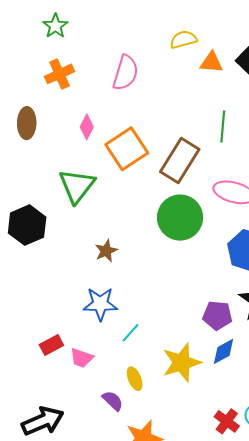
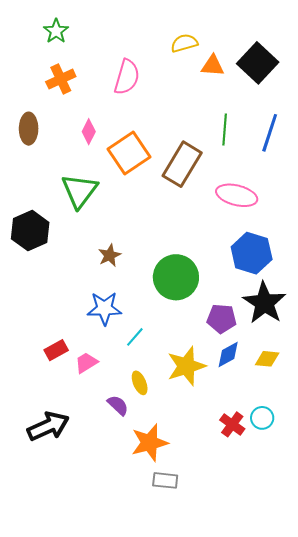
green circle: (180, 218) -> (176, 277), moved
pink trapezoid: (82, 358) -> (86, 363), turned 130

